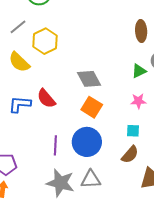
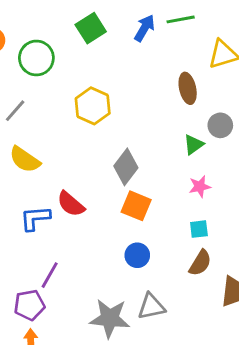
yellow hexagon: (45, 41) -> (93, 106), moved
gray diamond: (89, 79) -> (126, 167), turned 75
blue circle: (87, 142) -> (137, 255), size x0.6
purple line: (55, 145) -> (50, 275), moved, turned 36

